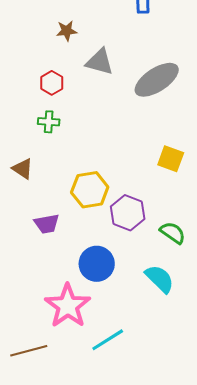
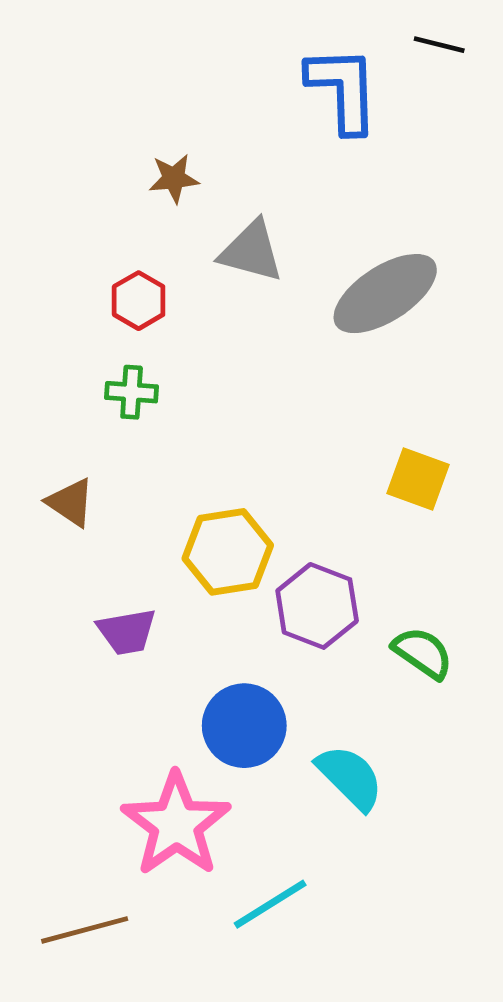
cyan semicircle: (160, 279) -> (350, 777), moved

